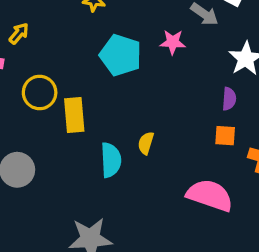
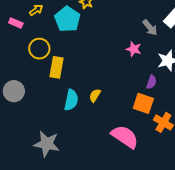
pink star: (173, 42) -> (134, 49), moved
cyan pentagon: (121, 55) -> (67, 19), moved
orange square: (225, 136) -> (143, 103), size x1.5

